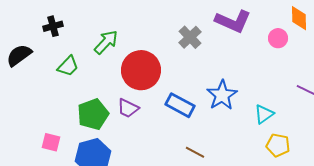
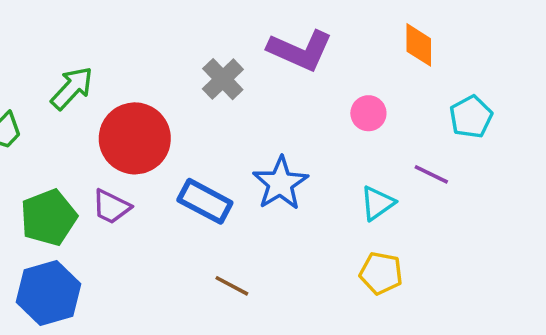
pink circle: (278, 38) -> (368, 113), moved
cyan triangle: (264, 114) -> (377, 203), moved

